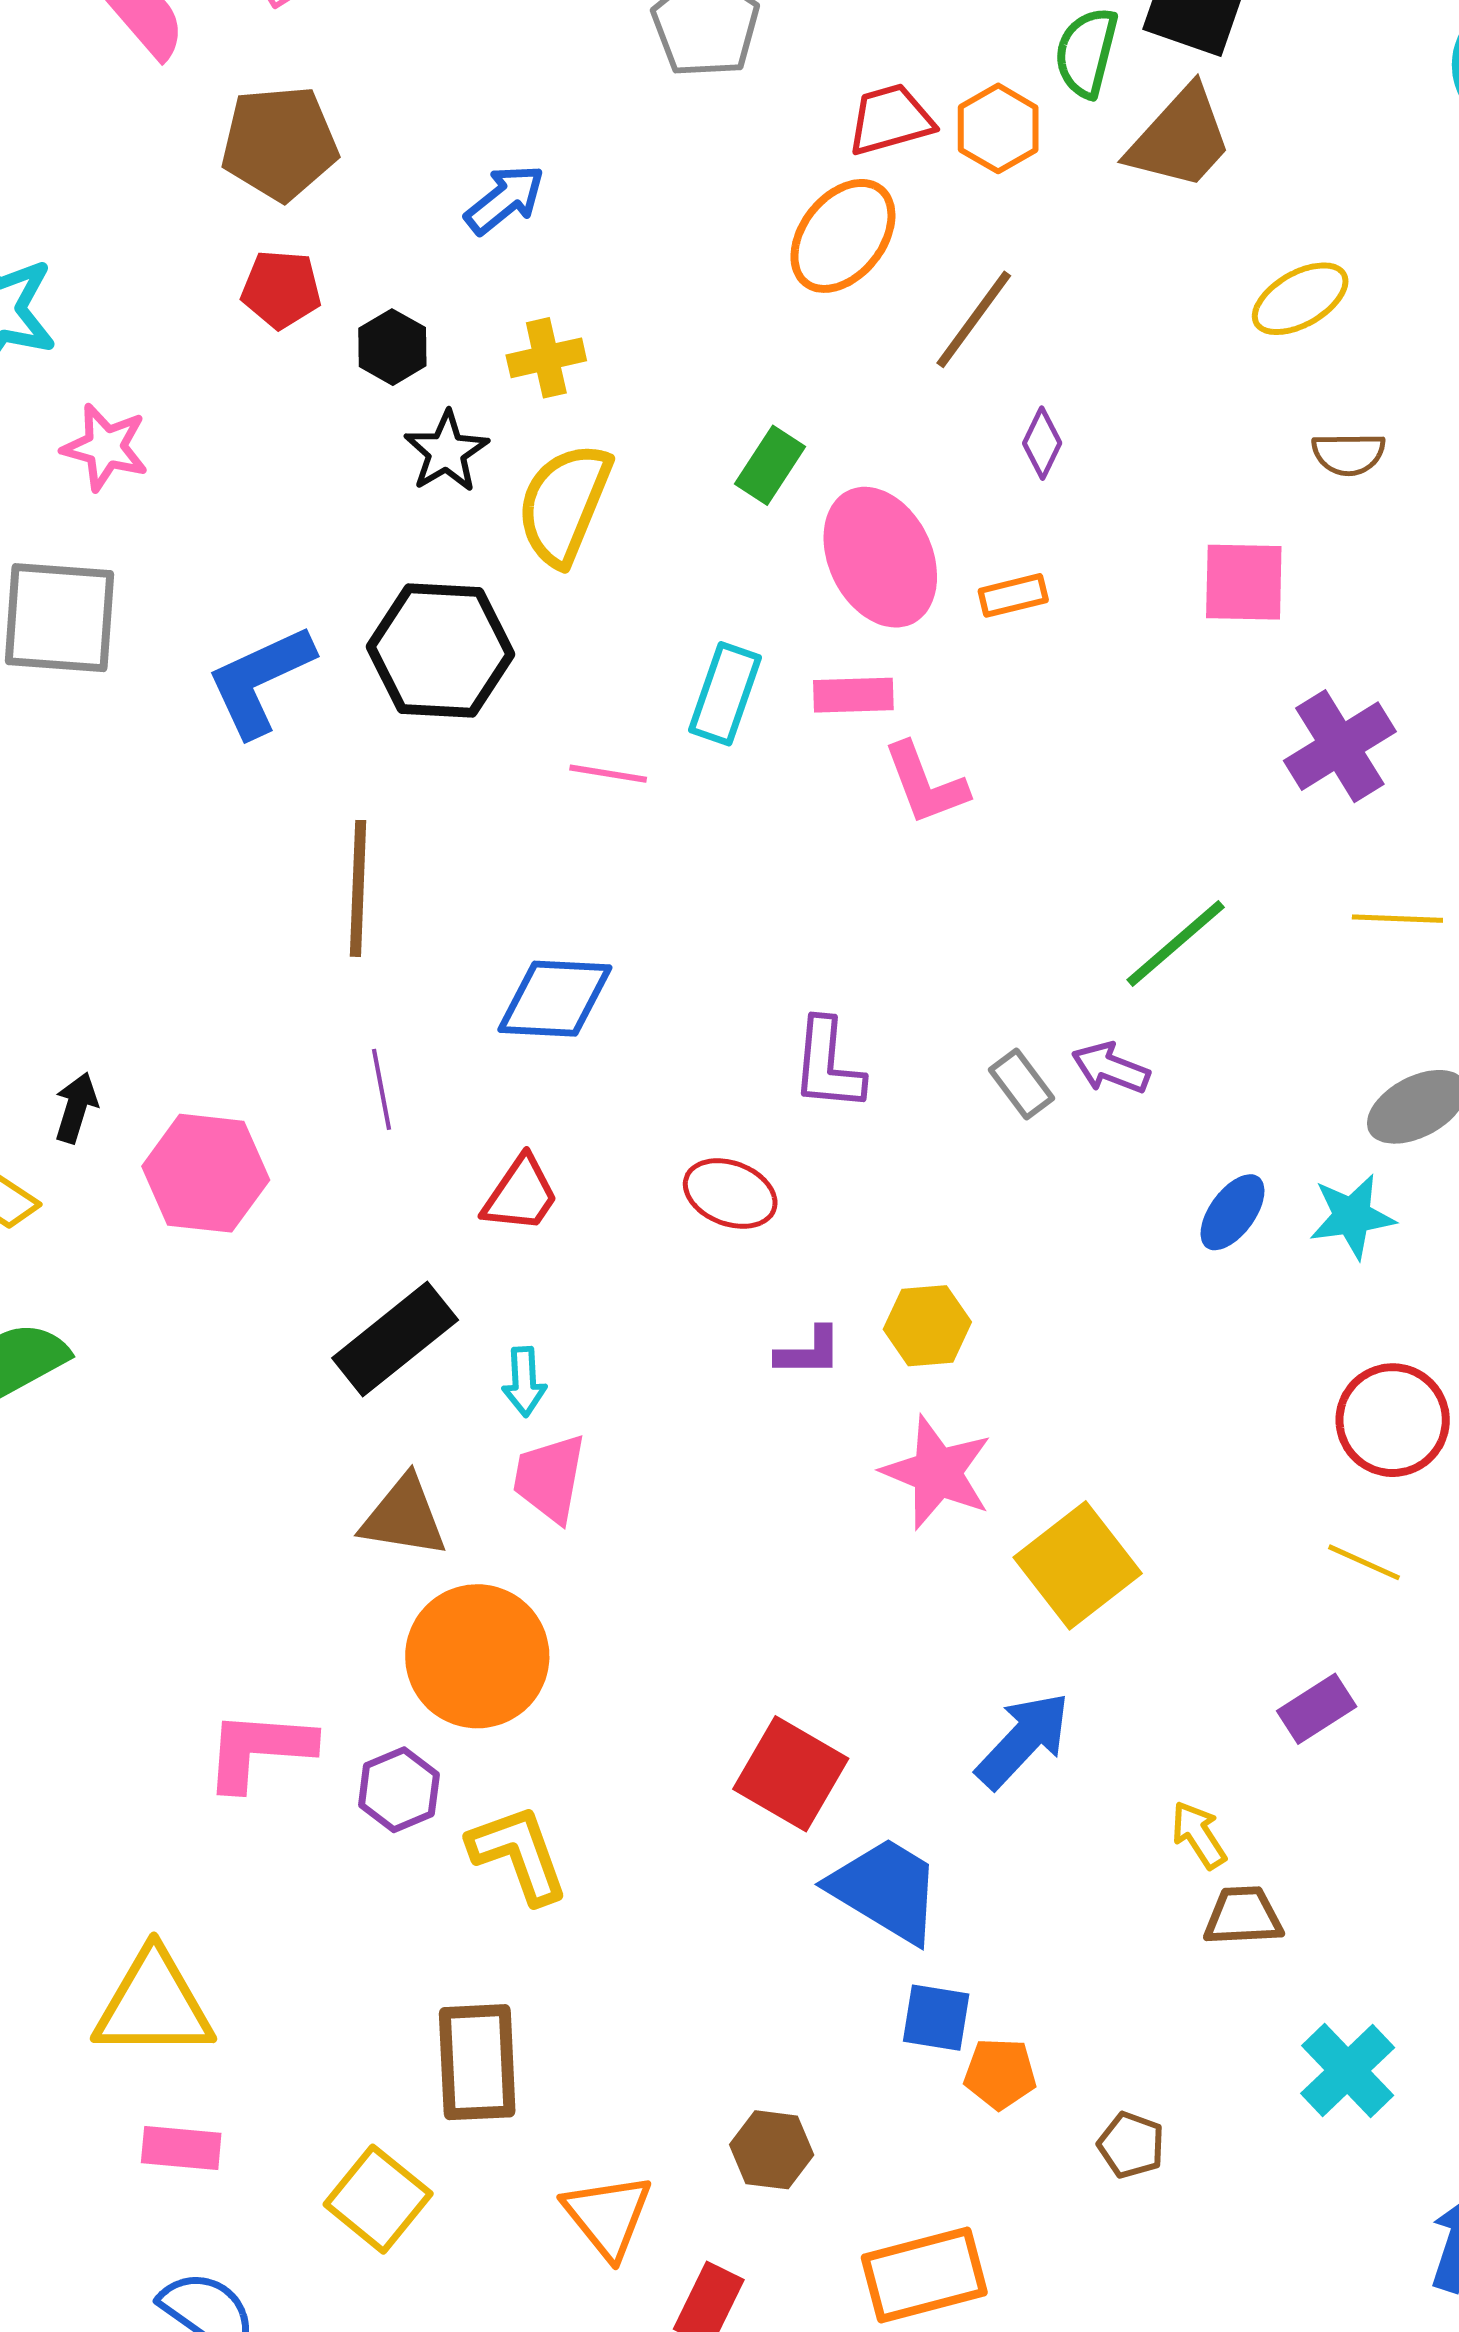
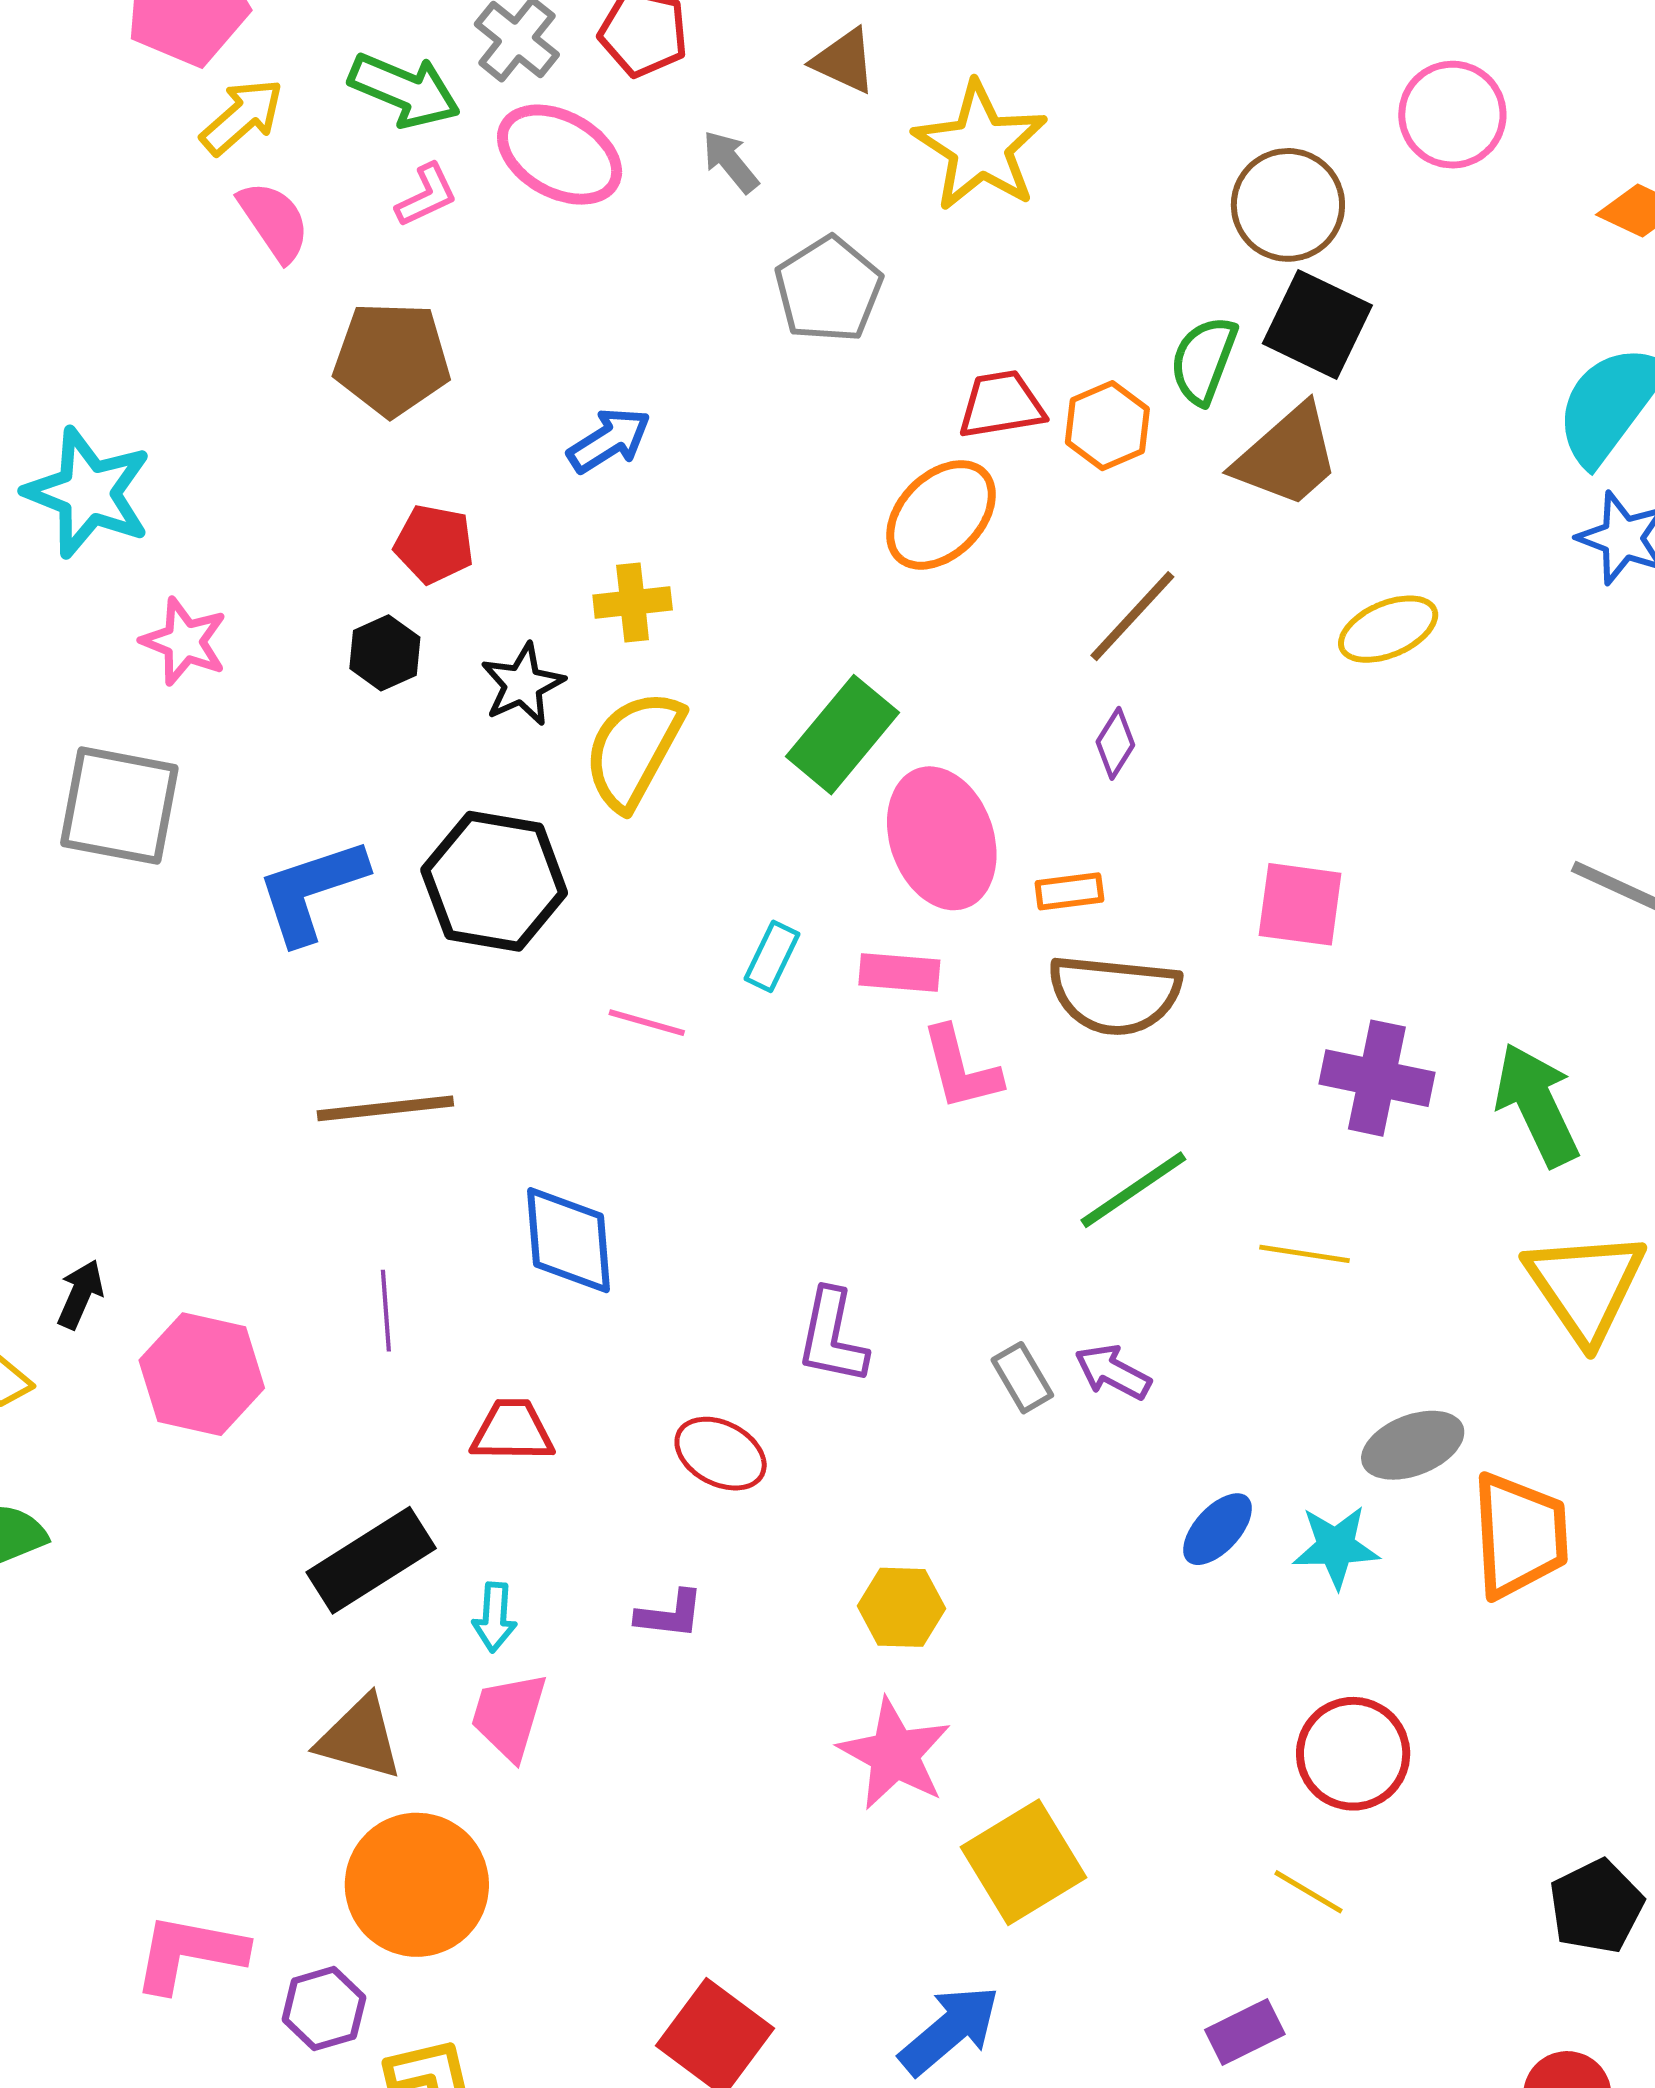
red pentagon: (281, 289) -> (434, 544), moved
brown line: (974, 319) -> (1132, 616), moved
black hexagon: (392, 347) -> (385, 653), moved
brown semicircle: (1348, 454) -> (1115, 995), moved, size x1.8
green rectangle: (770, 465) -> (843, 735), size x1.5
cyan rectangle: (725, 694) -> (772, 956), size x0.7
purple cross: (1340, 746) -> (1377, 1078), turned 37
brown line: (358, 888) -> (385, 1108), turned 75
yellow line: (1397, 919) -> (1305, 1254), moved
green line: (1176, 943) -> (1133, 1190), moved
blue diamond: (555, 999) -> (568, 1240), turned 76
red trapezoid: (521, 1194) -> (512, 1431), turned -130
purple L-shape: (809, 1352) -> (670, 1614), moved

